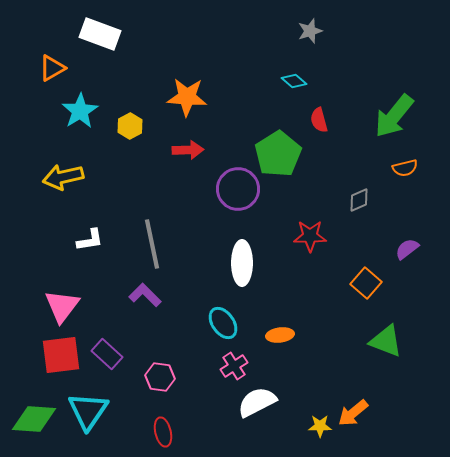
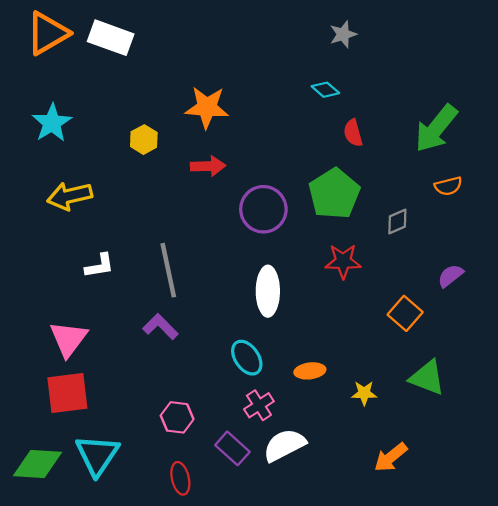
orange triangle: (52, 68) -> (47, 33), moved, size x1.5
cyan star: (80, 111) -> (52, 123), moved
green pentagon: (278, 154) -> (334, 194), moved
purple rectangle: (107, 354) -> (232, 448), moved
yellow star: (320, 426) -> (364, 393), moved

